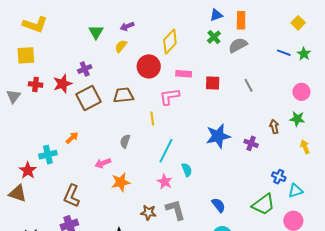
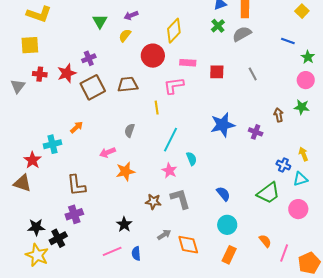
green star: (304, 54) -> (308, 57), moved
yellow arrow: (305, 147) -> (303, 154), moved
brown L-shape: (72, 196) -> (76, 185), turned -30

